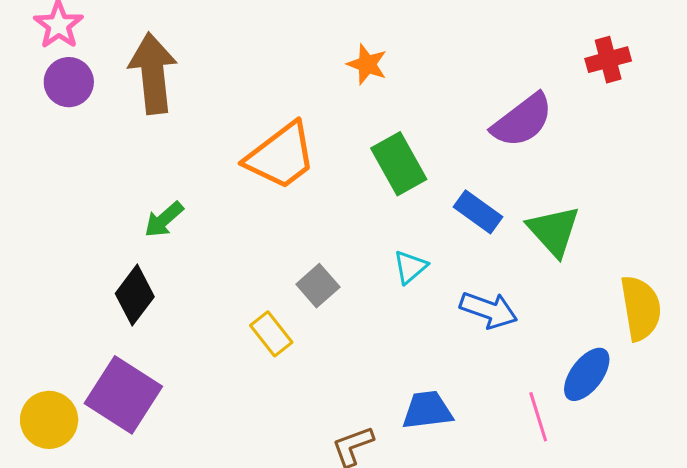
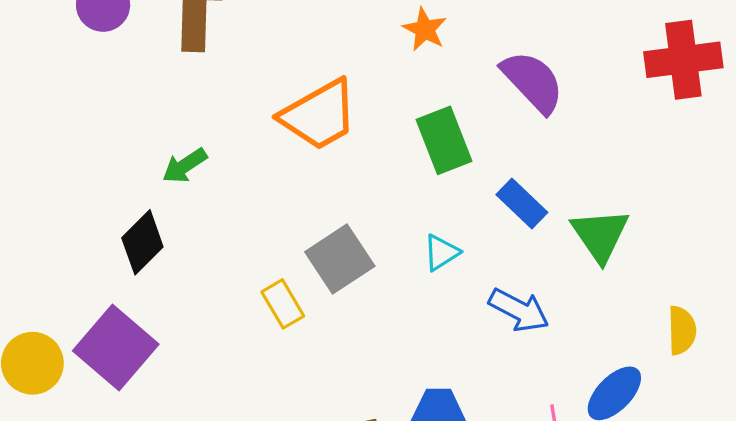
red cross: (608, 60) -> (683, 60), size x1.6
purple semicircle: (522, 120) -> (533, 82), moved, turned -104
gray square: (318, 286) -> (340, 259), size x1.5
yellow semicircle: (641, 308) -> (682, 330), size x0.7

